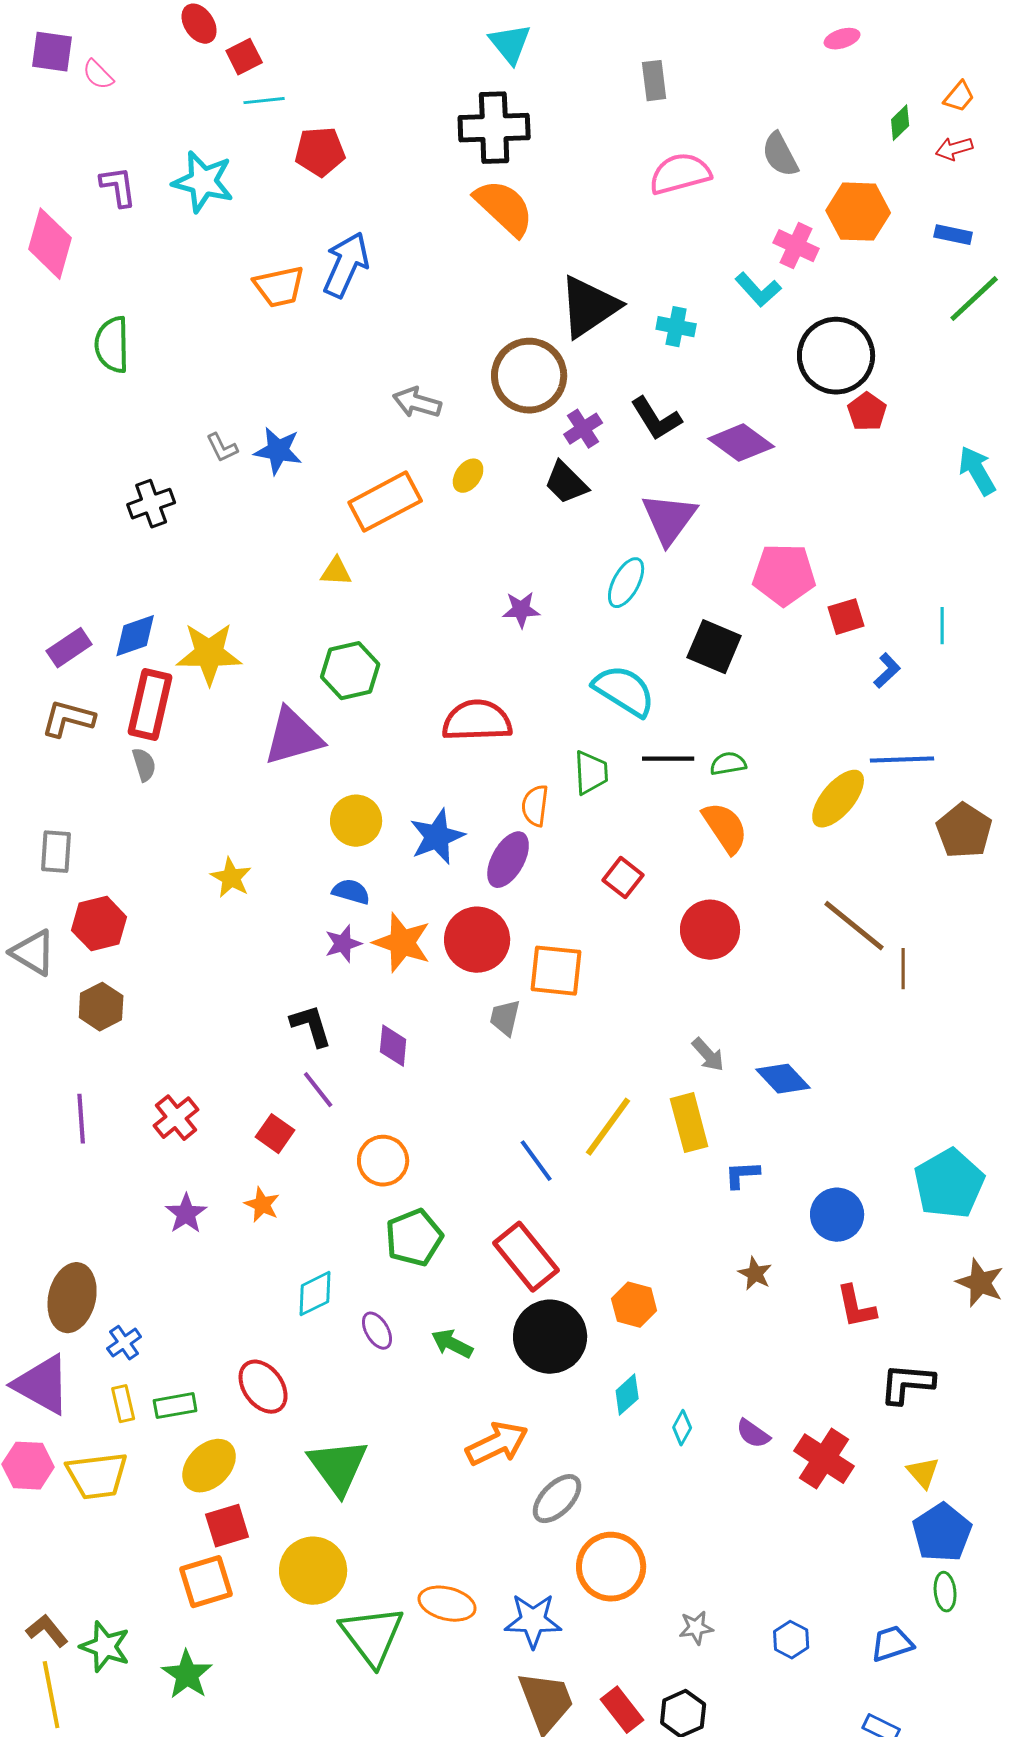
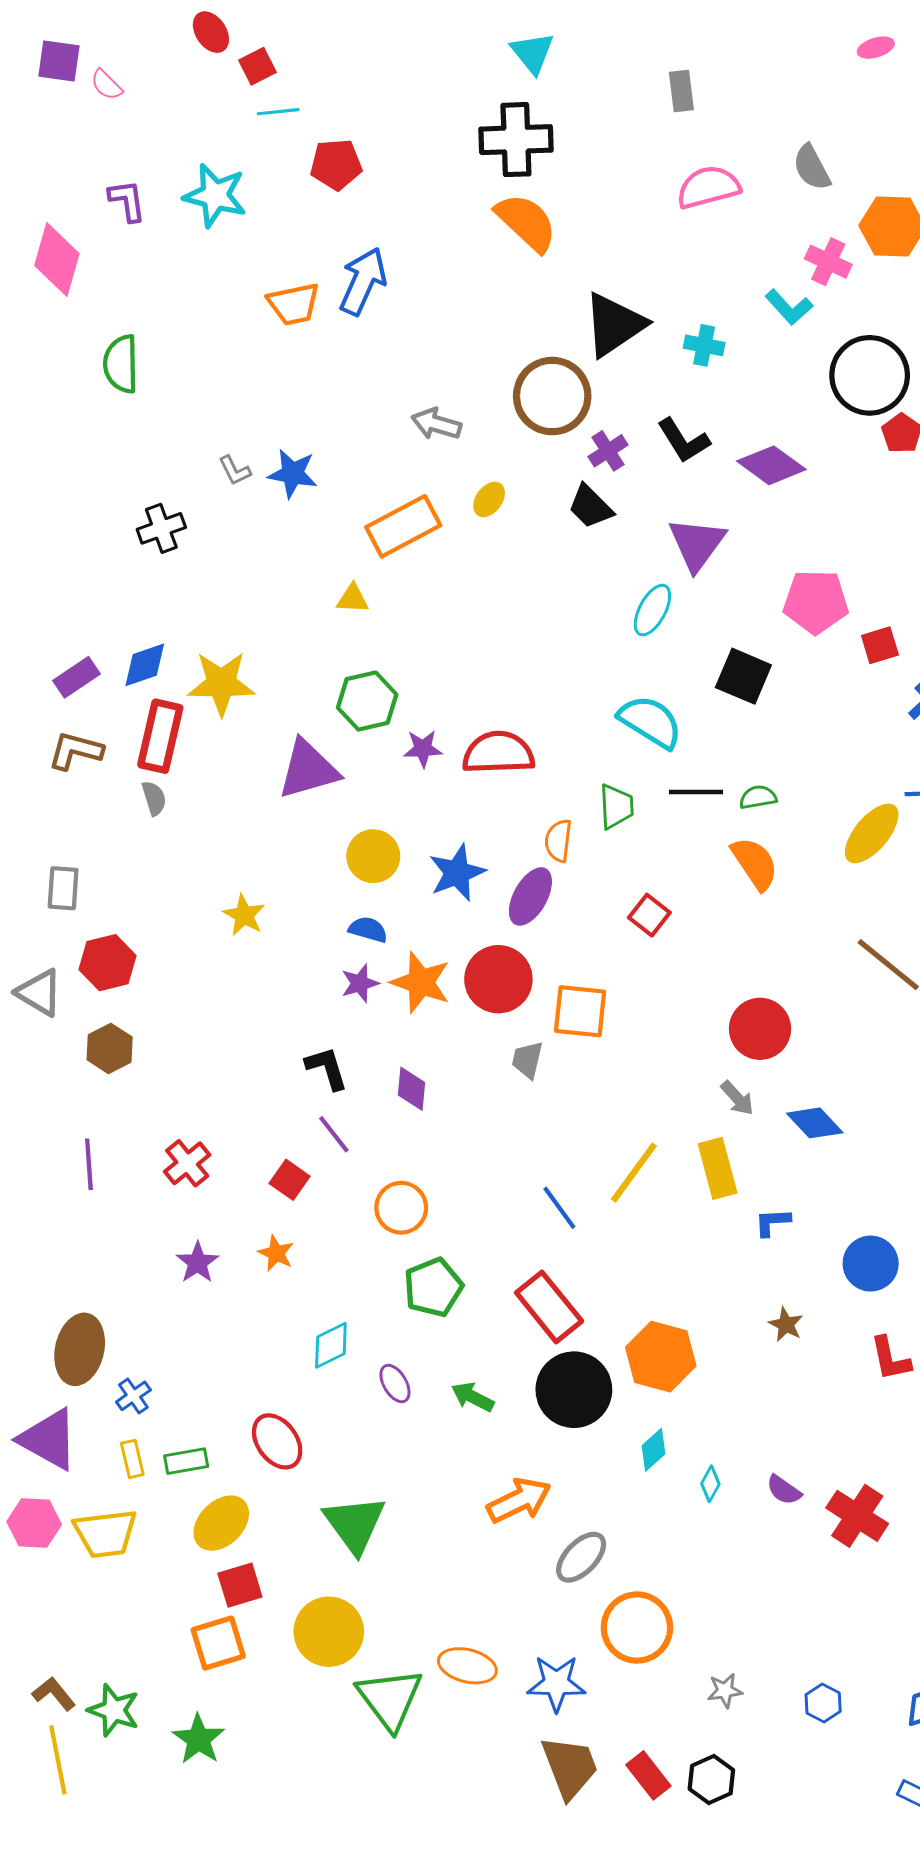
purple star: (521, 610) -> (423, 749), moved
red circle: (710, 930) -> (760, 1029), moved
orange hexagon: (634, 1305) -> (661, 1357), size x1.5

